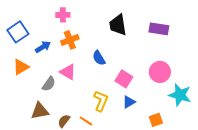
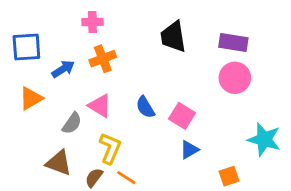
blue square: (18, 32) -> (26, 47), turned 30
blue semicircle: (99, 58) -> (145, 107), moved
pink circle: (160, 72) -> (235, 78), moved
yellow L-shape: (101, 101) -> (110, 148), moved
brown triangle: (40, 111) -> (59, 163), turned 30

